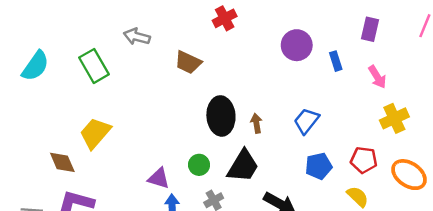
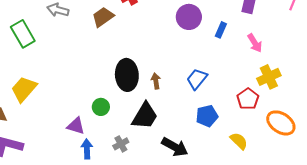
blue rectangle: (336, 61) -> (221, 30), turned 42
brown trapezoid: (188, 62) -> (103, 17), moved, turned 120
red pentagon: (364, 160) -> (248, 99), moved, turned 30
green circle: (199, 165) -> (101, 107), moved

